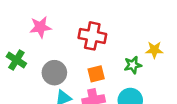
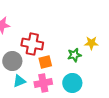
red cross: (92, 36) -> (32, 44), moved

